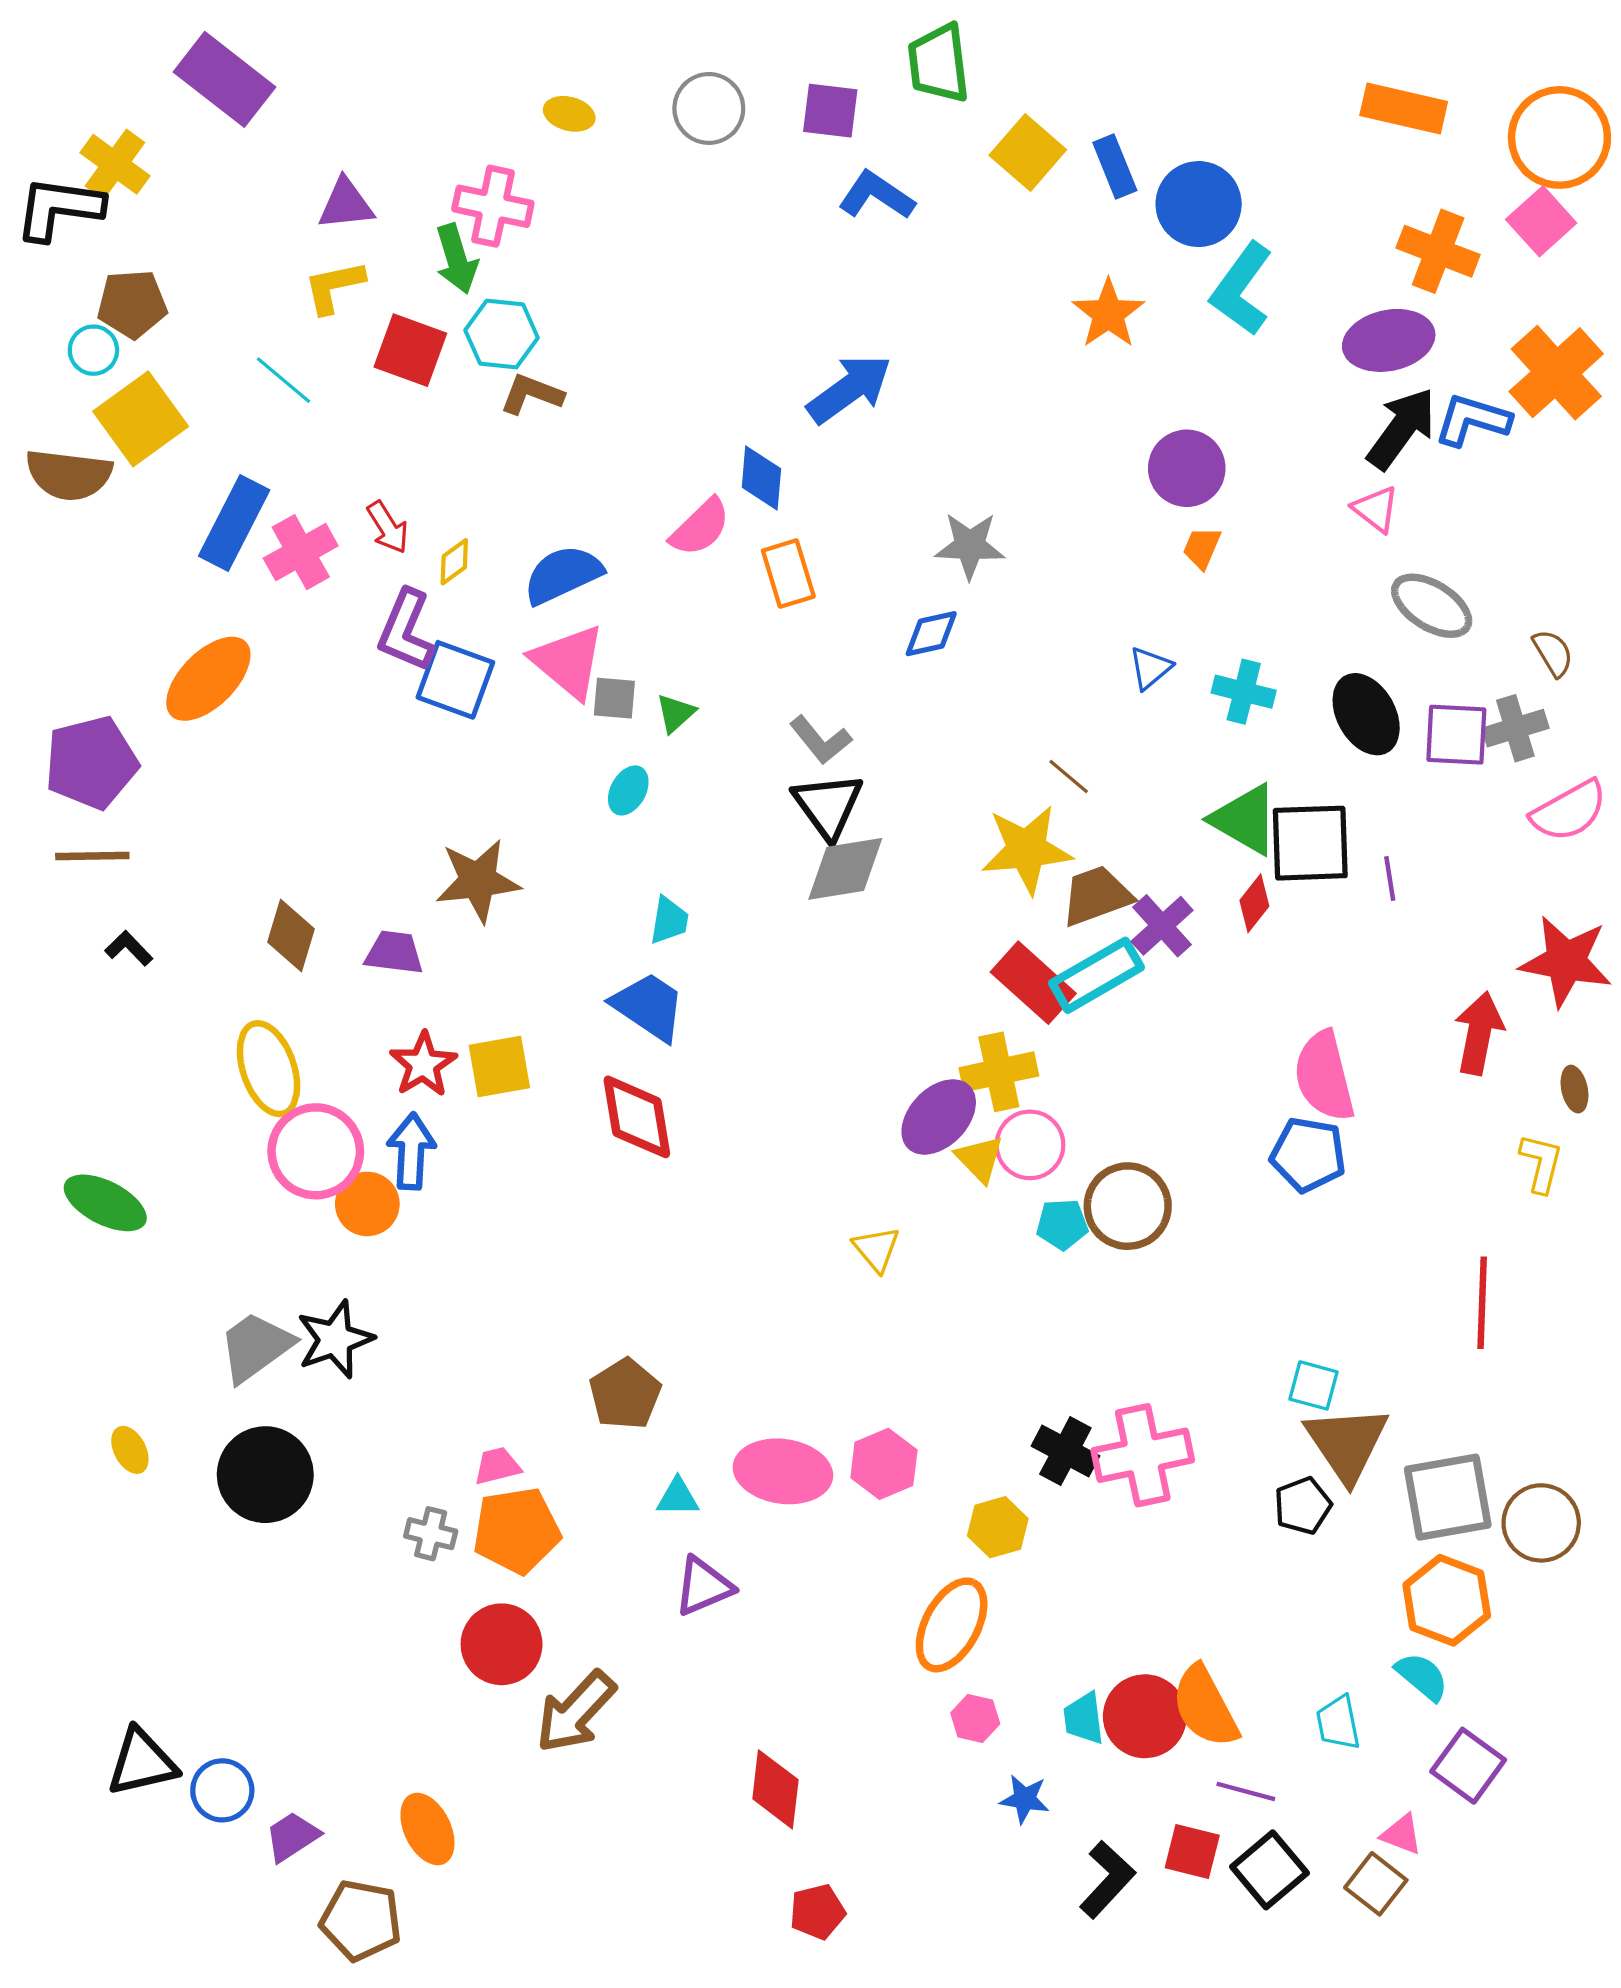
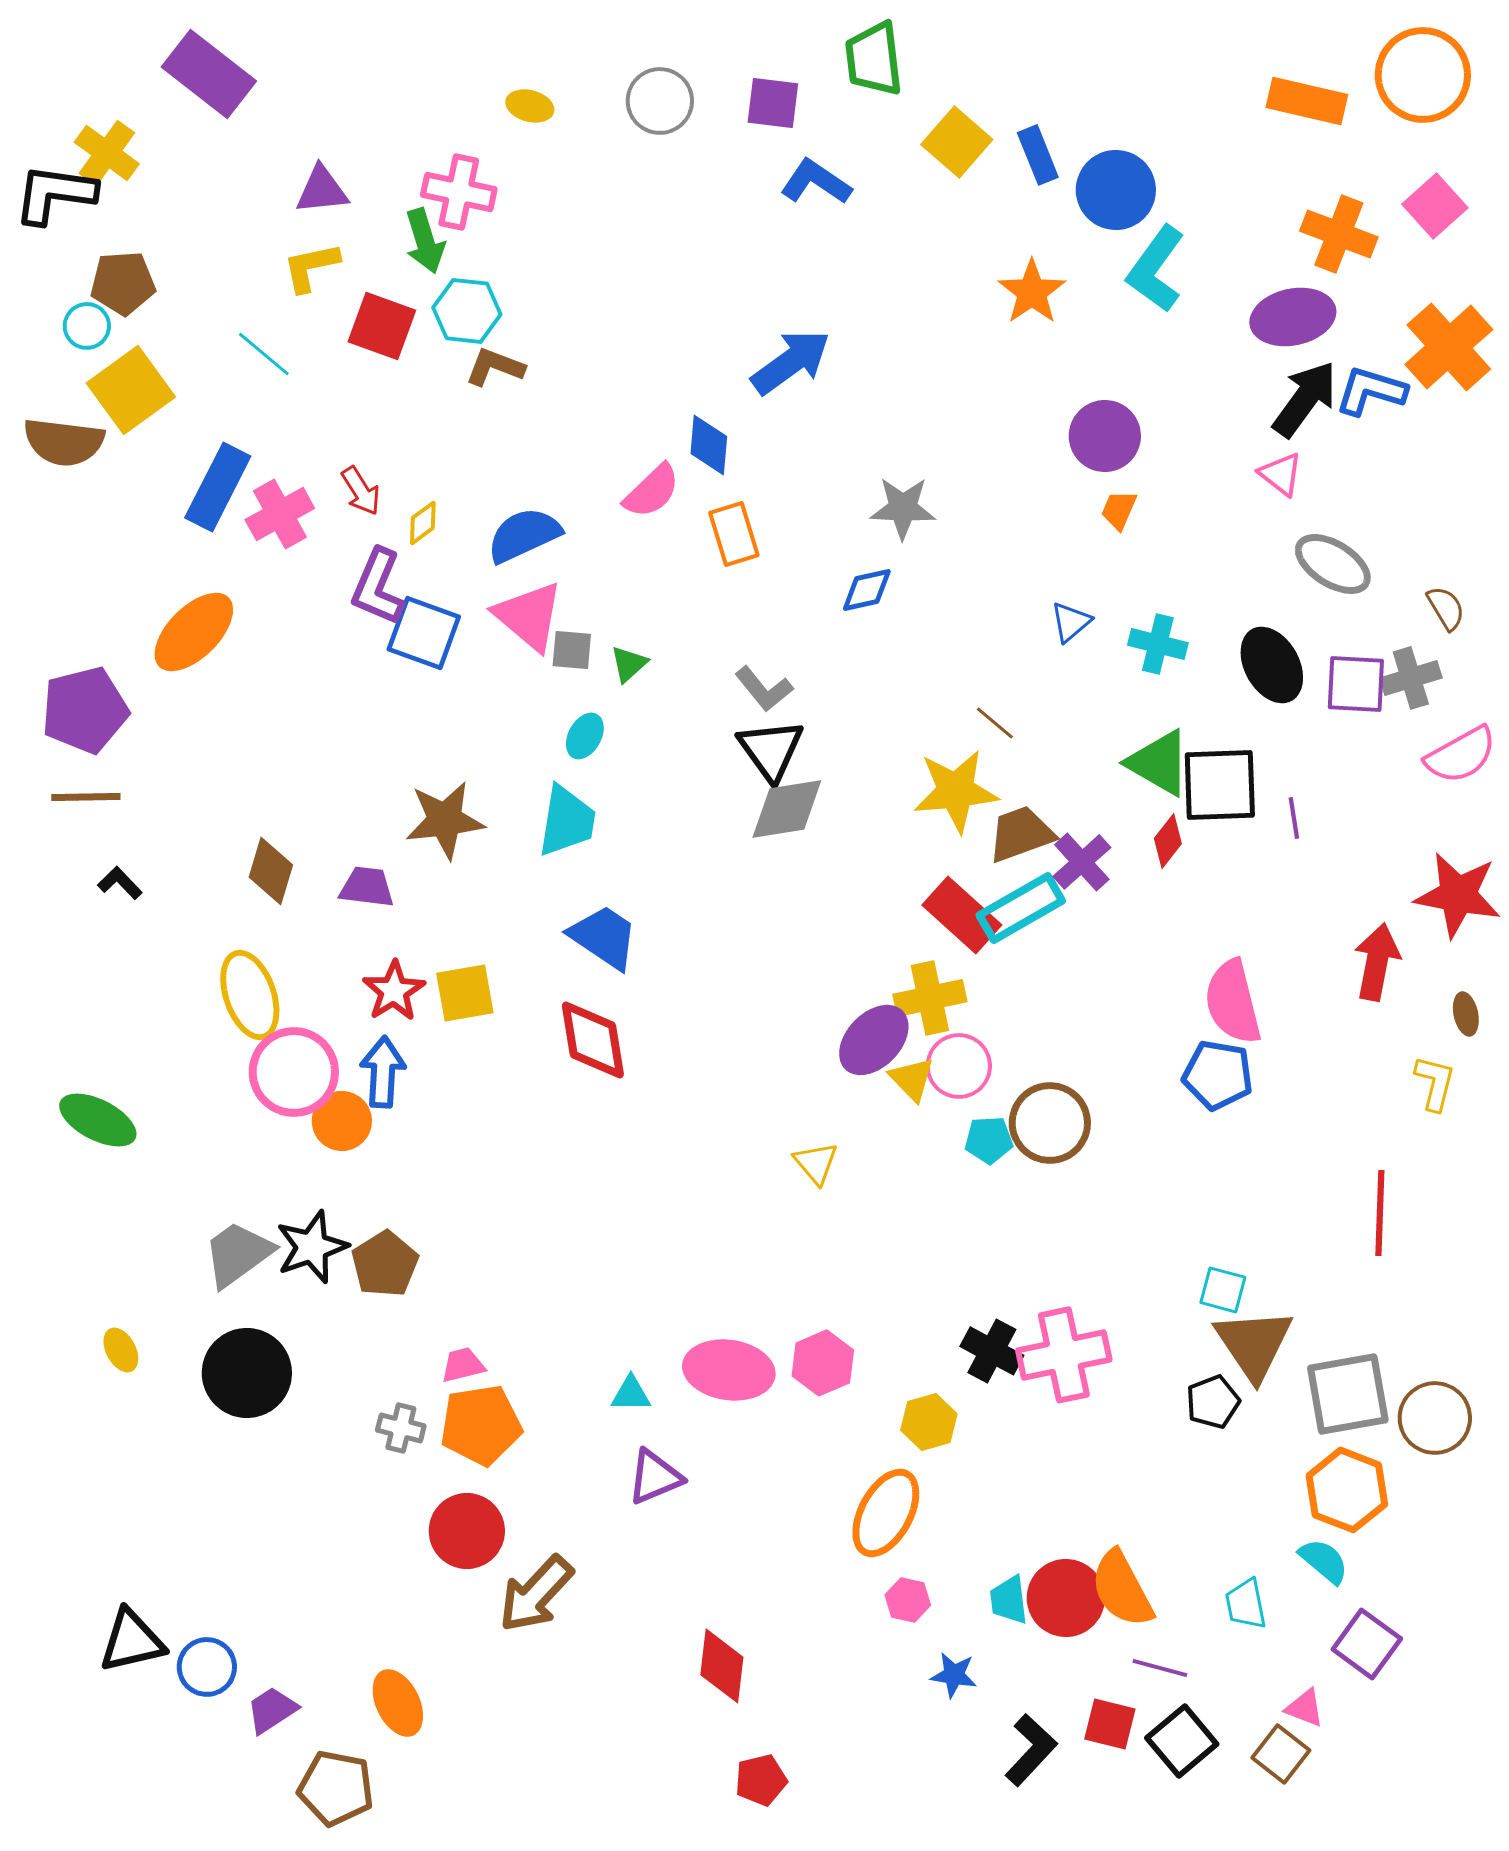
orange circle: (1559, 137) -> (1423, 75), moved
cyan trapezoid: (669, 920) -> (567, 821), moved, size x1.6
brown pentagon: (625, 1394) -> (385, 1264), moved

